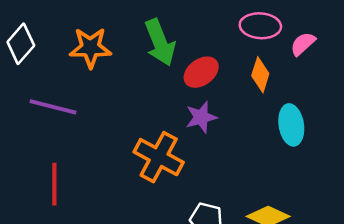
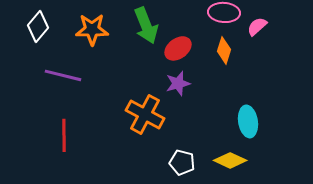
cyan ellipse: (291, 125) -> (248, 121), moved

